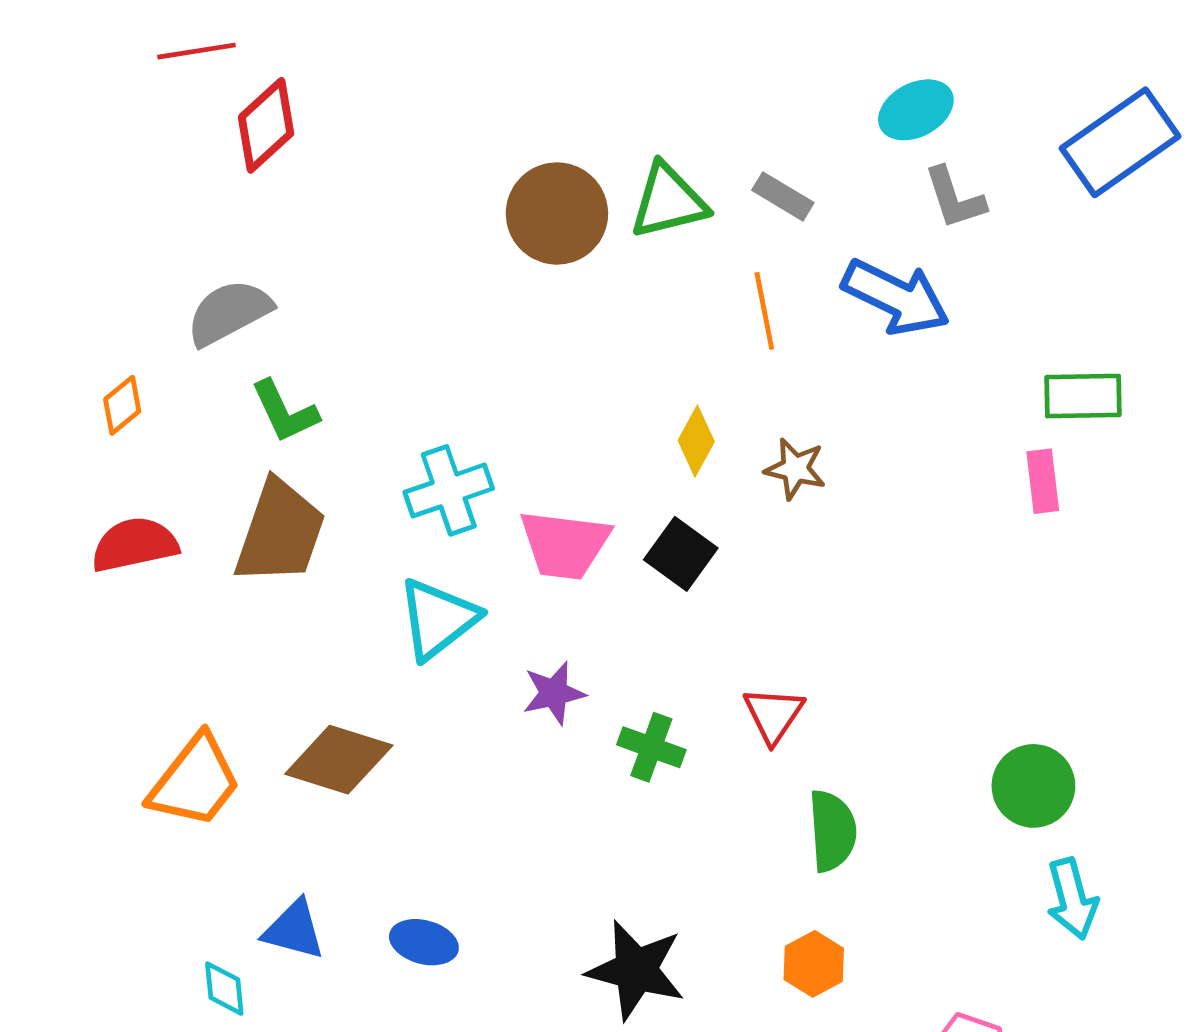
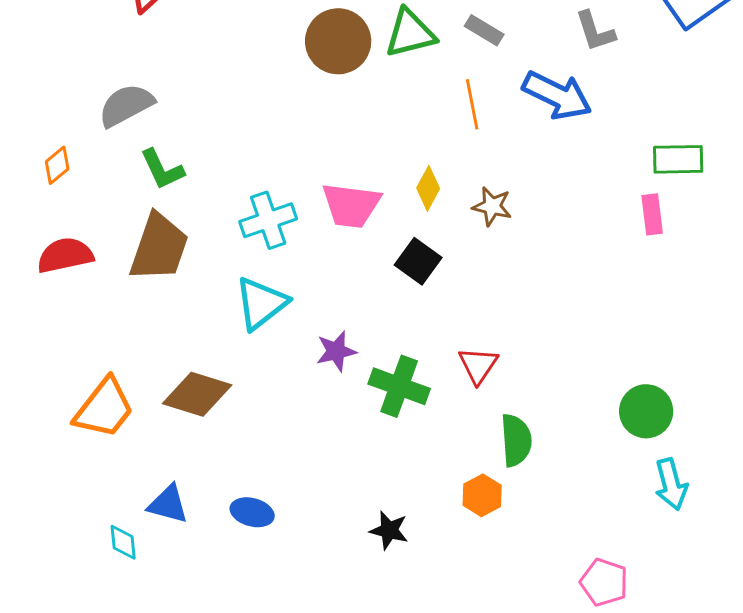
pink trapezoid: (565, 545) -> (351, 205), moved
green cross: (651, 747) -> (399, 386), size x1.4
orange hexagon: (814, 964) -> (482, 495), moved
black star: (636, 970) -> (389, 530), size x0.6

